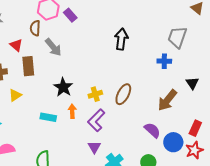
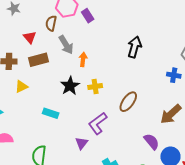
brown rectangle: (28, 66) -> (38, 60), turned 72
yellow cross: (95, 94) -> (95, 87), moved
orange arrow: (72, 111) -> (83, 59), moved
purple triangle: (94, 147) -> (82, 143), moved

